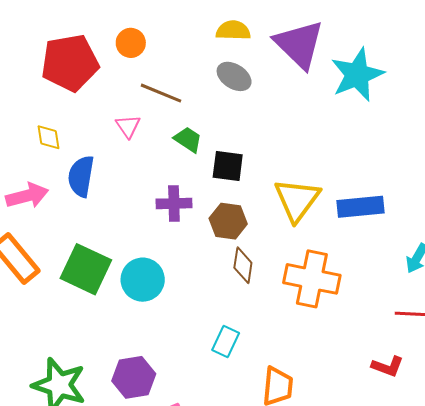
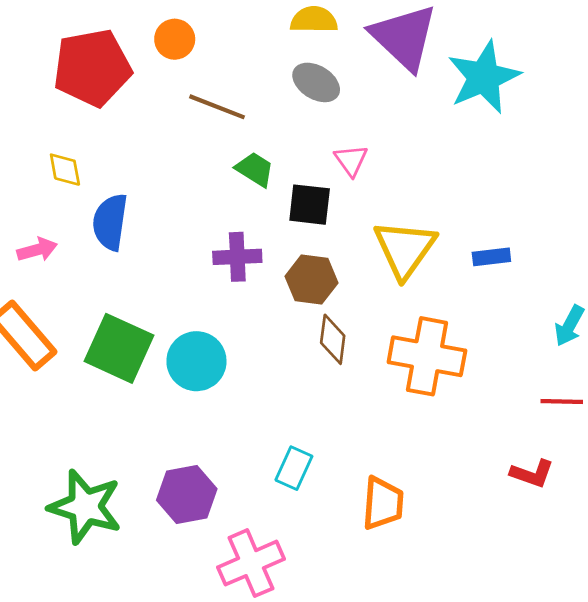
pink triangle: (128, 126) -> (351, 160), moved
pink arrow: (27, 196) -> (37, 250), size x0.7
blue rectangle: (360, 207) -> (491, 257), size x0.6
cyan rectangle: (226, 342) -> (294, 468), moved

